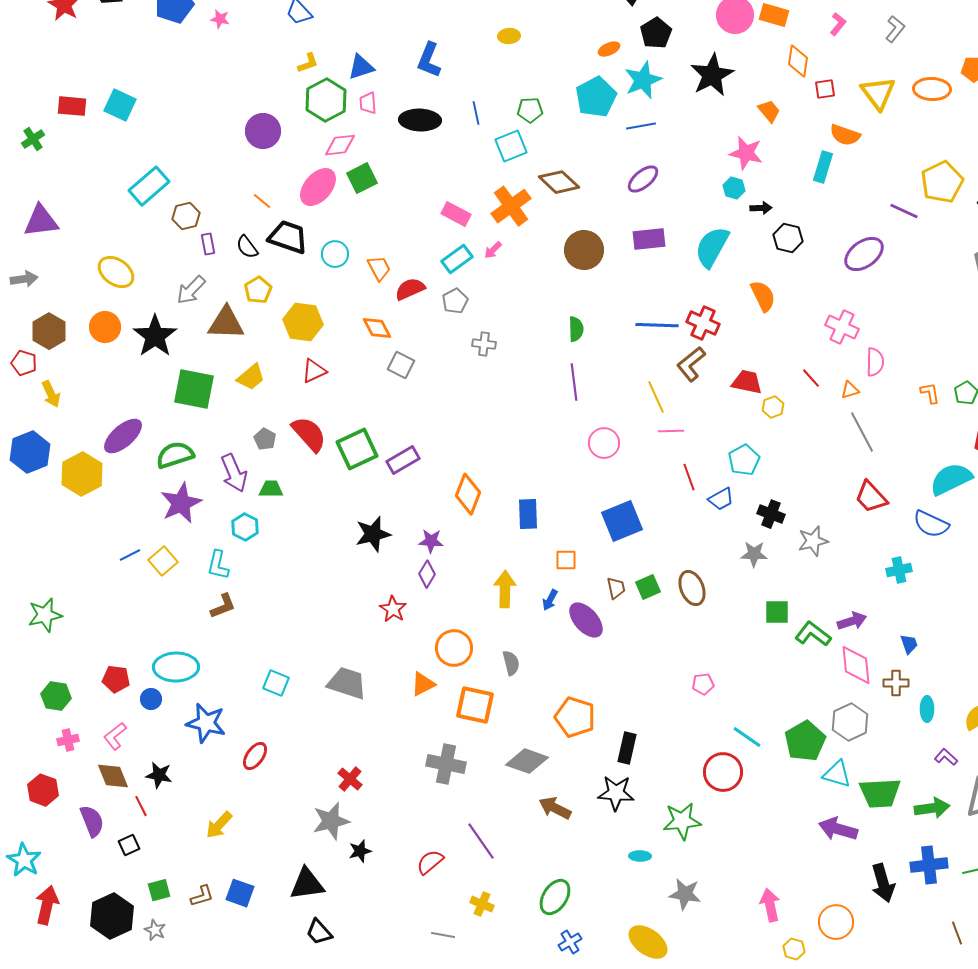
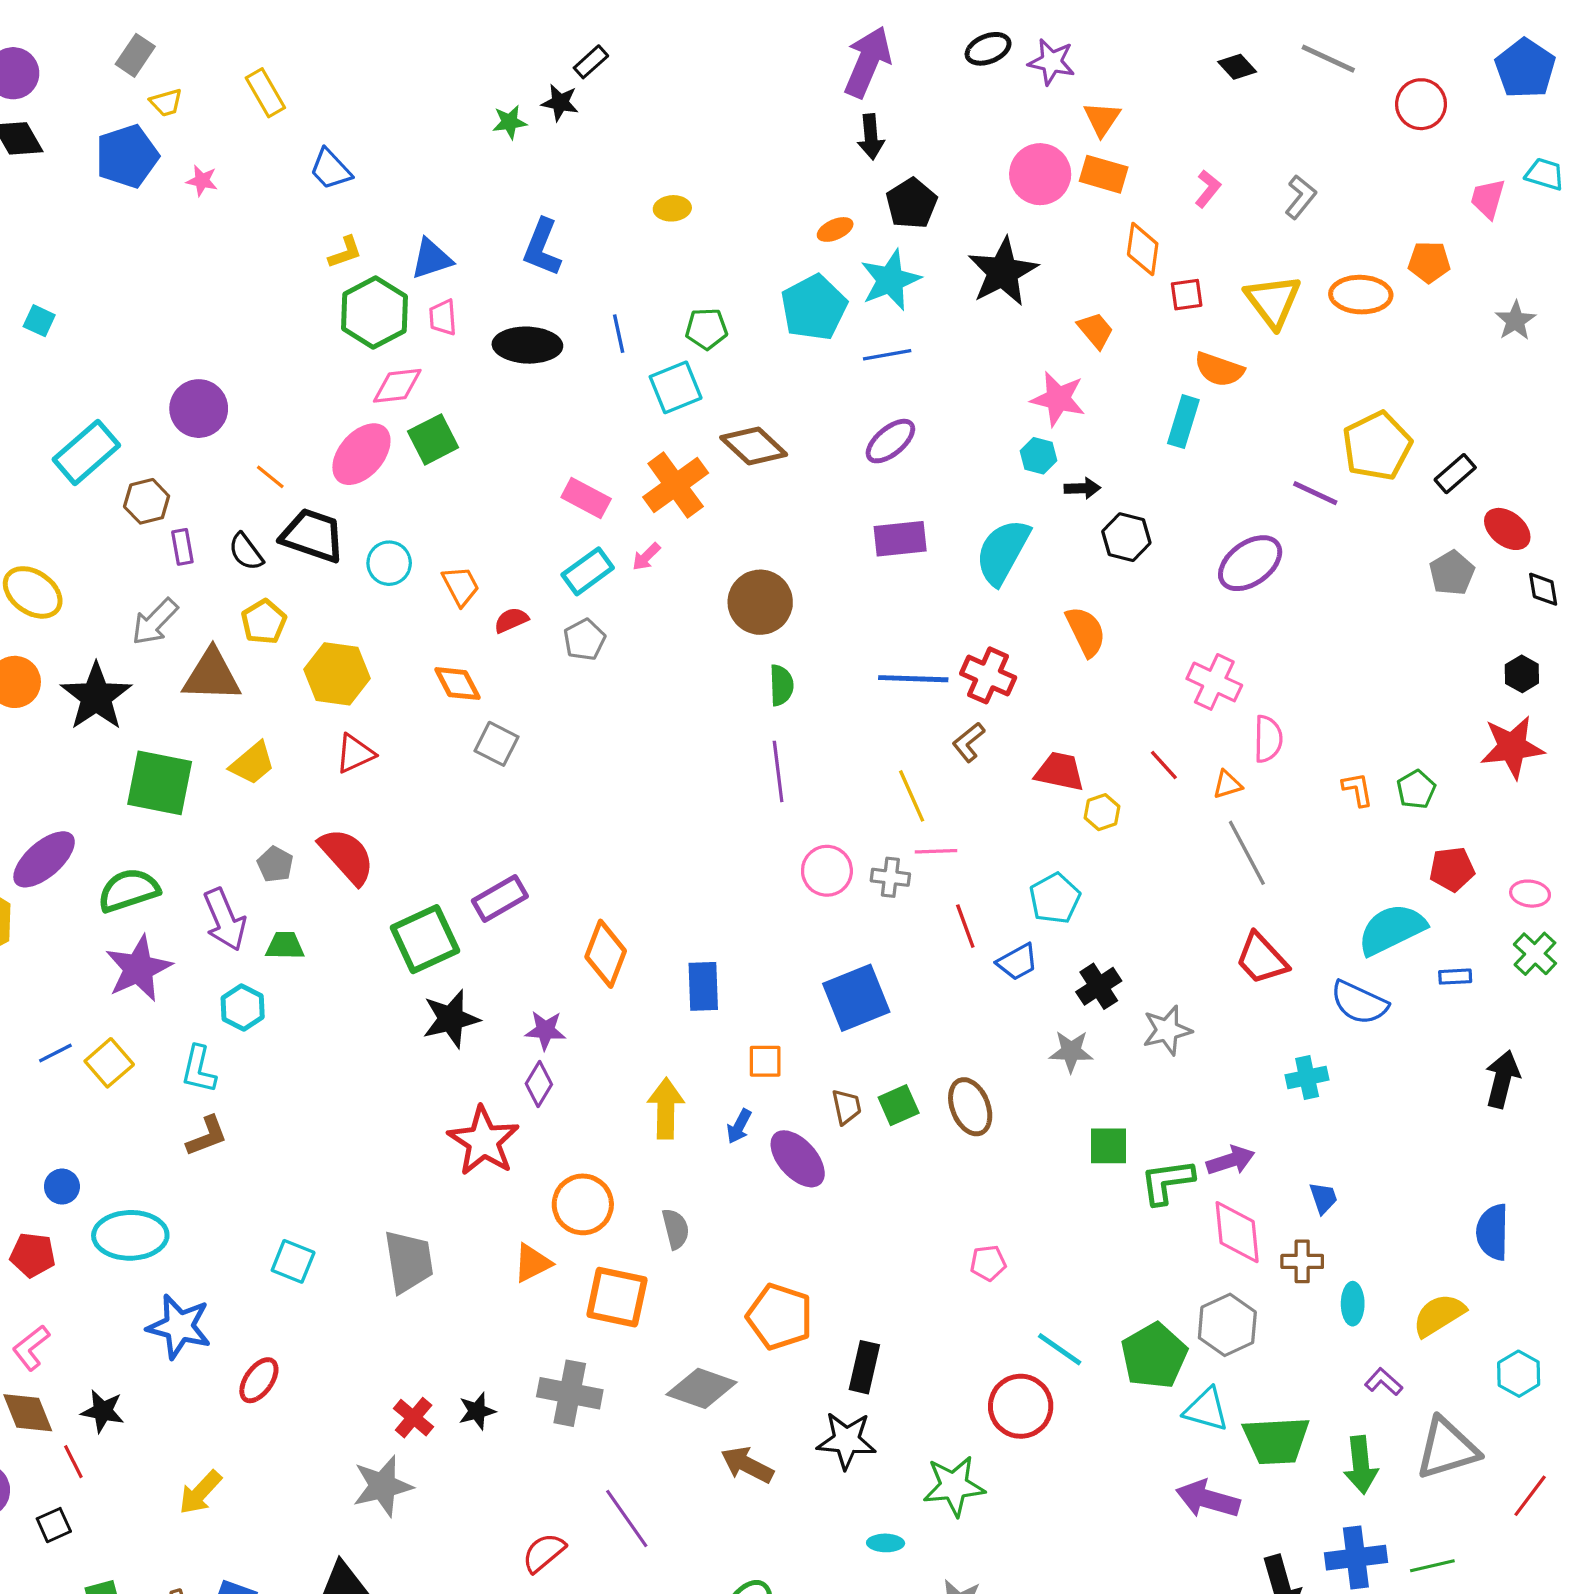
cyan square: (120, 105) -> (39, 321), size x0.6
purple circle: (263, 131) -> (199, 409), moved
brown circle: (584, 250) -> (760, 602), moved
red semicircle: (410, 289) -> (511, 620), size x0.7
gray cross: (484, 344) -> (890, 877), moved
brown L-shape: (691, 364) -> (969, 742), size x0.7
green square: (357, 449) -> (425, 939), moved
black cross: (771, 514) -> (1099, 986), turned 36
red star: (393, 609) -> (484, 1141), size x1.6
green L-shape: (813, 634) -> (1167, 1182), turned -45
gray trapezoid: (347, 683) -> (409, 1261), turned 63
blue circle: (151, 699) -> (62, 1187), moved
green arrow: (932, 808) -> (1361, 1465), turned 92
black star: (360, 851) -> (477, 1411), moved

